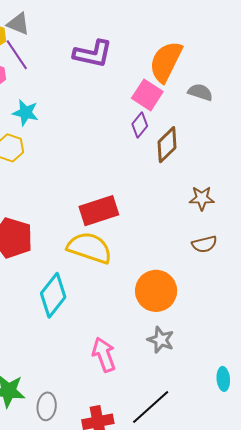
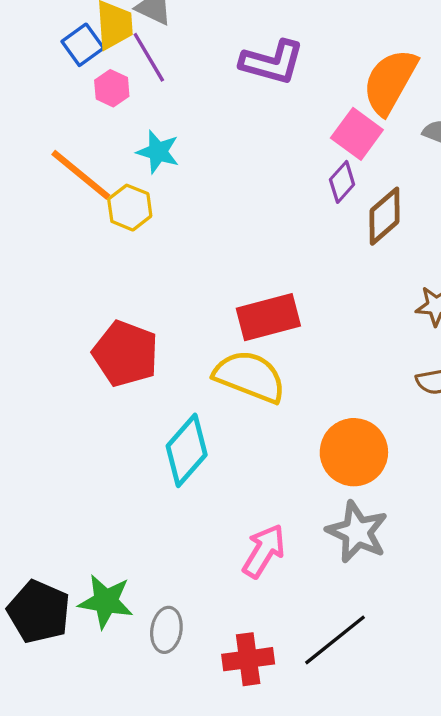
gray star: (161, 340) -> (357, 532), size x1.4
pink arrow: (104, 355) -> (264, 551), turned 48

